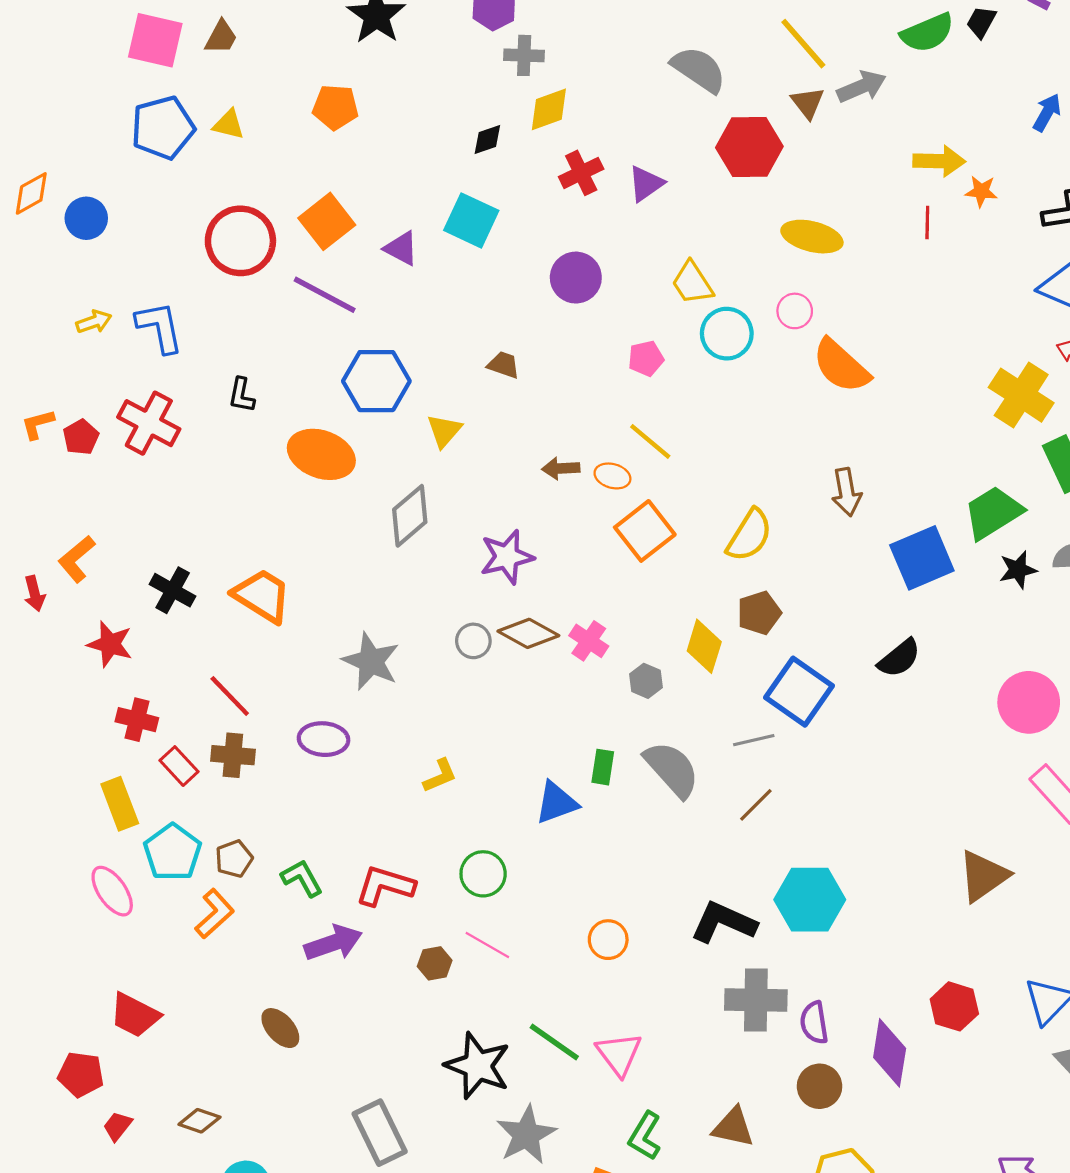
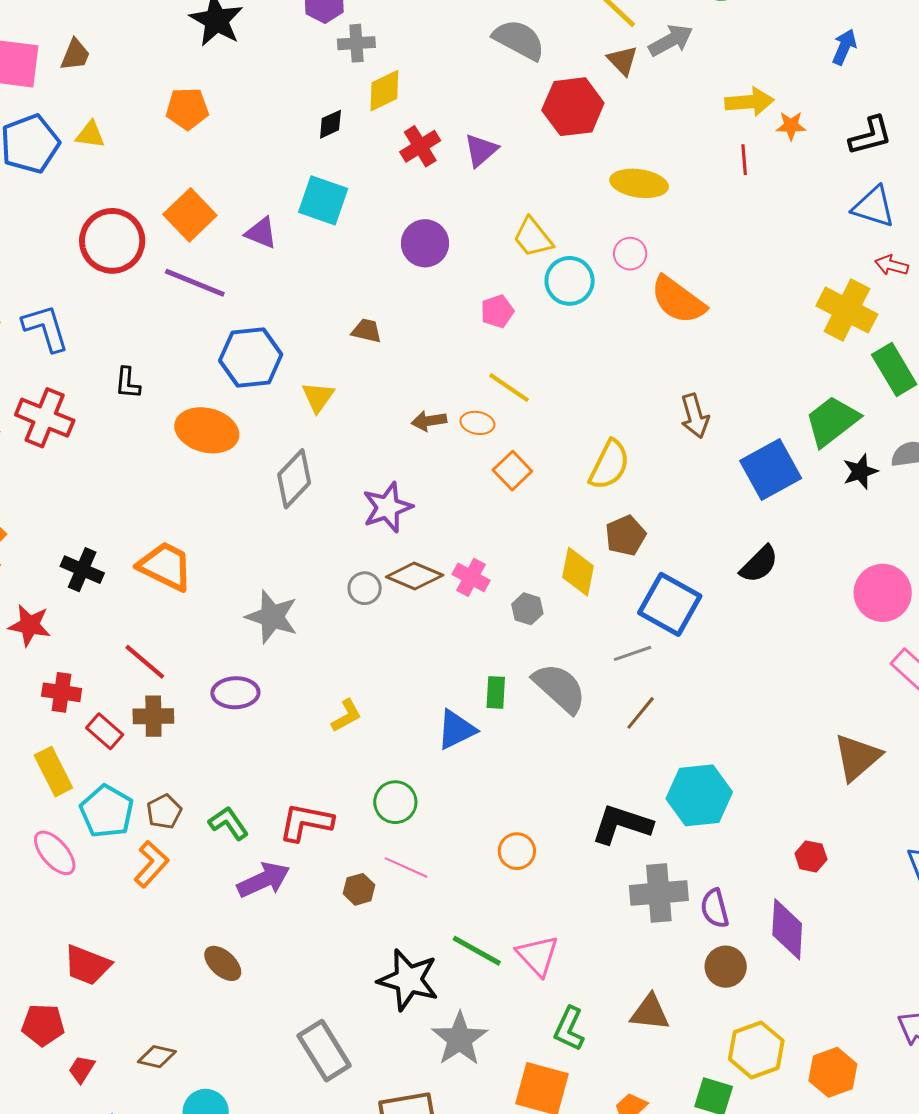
orange square: (645, 531) -> (512, 471), size x0.7
red hexagon: (954, 1006) -> (811, 856), moved, size x0.7

